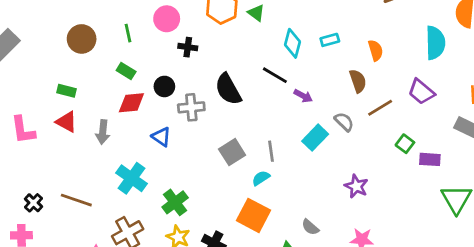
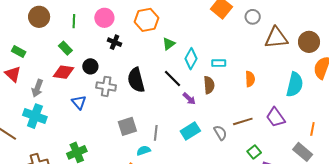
green triangle: (256, 13) -> (169, 44), moved, turned 32
brown semicircle: (358, 81) -> (209, 85), moved
gray semicircle: (344, 122) -> (220, 133), moved
cyan cross: (132, 178) -> (35, 116), moved, turned -30

